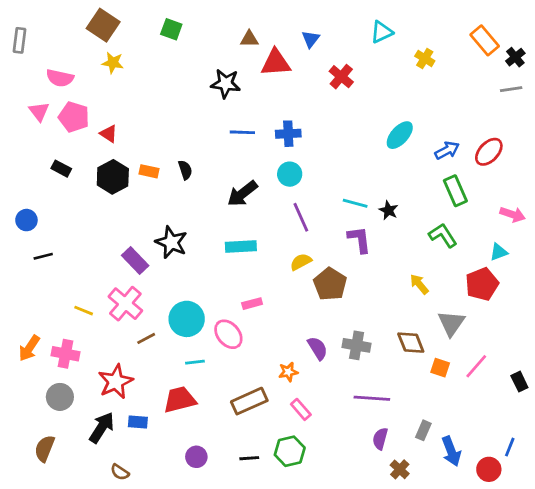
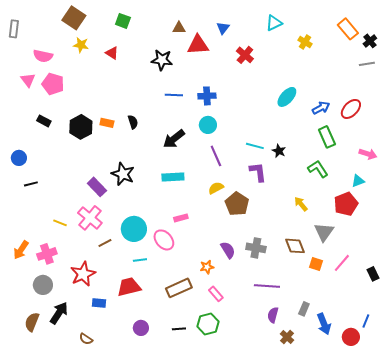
red triangle: (109, 134) -> (112, 53), moved
pink cross: (65, 354) -> (47, 254), turned -30
black arrow: (102, 428) -> (59, 313), moved

